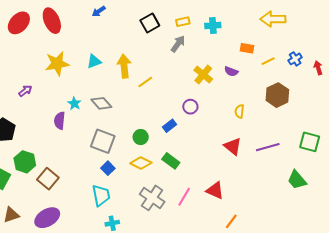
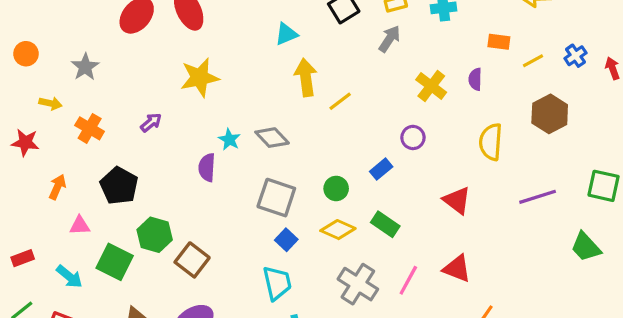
cyan triangle: (94, 61) -> (286, 34), moved
purple semicircle: (231, 71) -> (475, 79), turned 72
yellow semicircle: (239, 111) -> (491, 142), size x1.6
red triangle: (233, 146) -> (457, 200), moved

